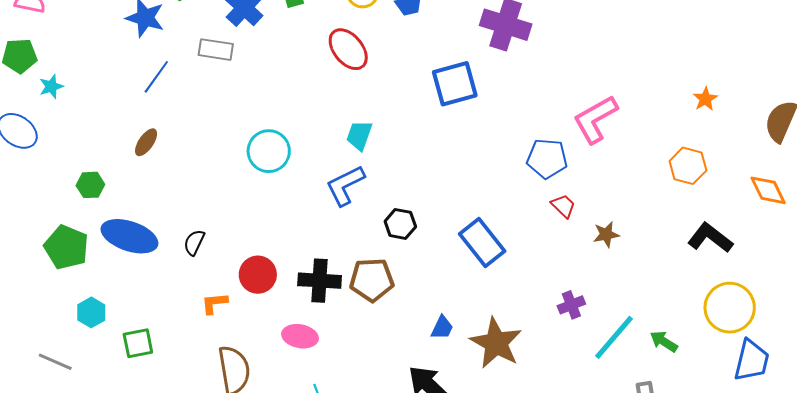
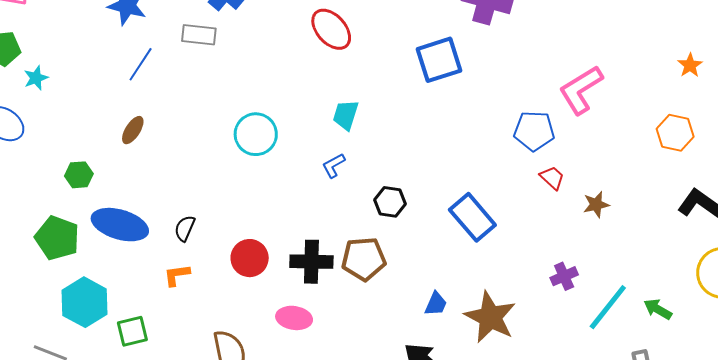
blue L-shape: (345, 185) -> (333, 165), size x0.6
orange L-shape: (214, 303) -> (177, 275), moved
cyan hexagon: (91, 312) -> (85, 302), size x1.6

